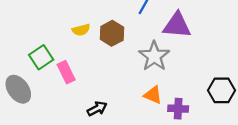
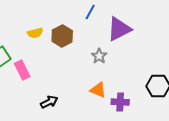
purple triangle: (177, 25) -> (119, 29), turned -32
gray star: (154, 56) -> (99, 56), size x0.6

